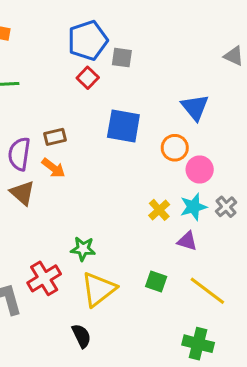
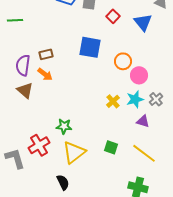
red square: (88, 78) -> (113, 16), moved
blue triangle: (195, 107) -> (143, 22), moved
purple triangle: (187, 241) -> (143, 121), moved

